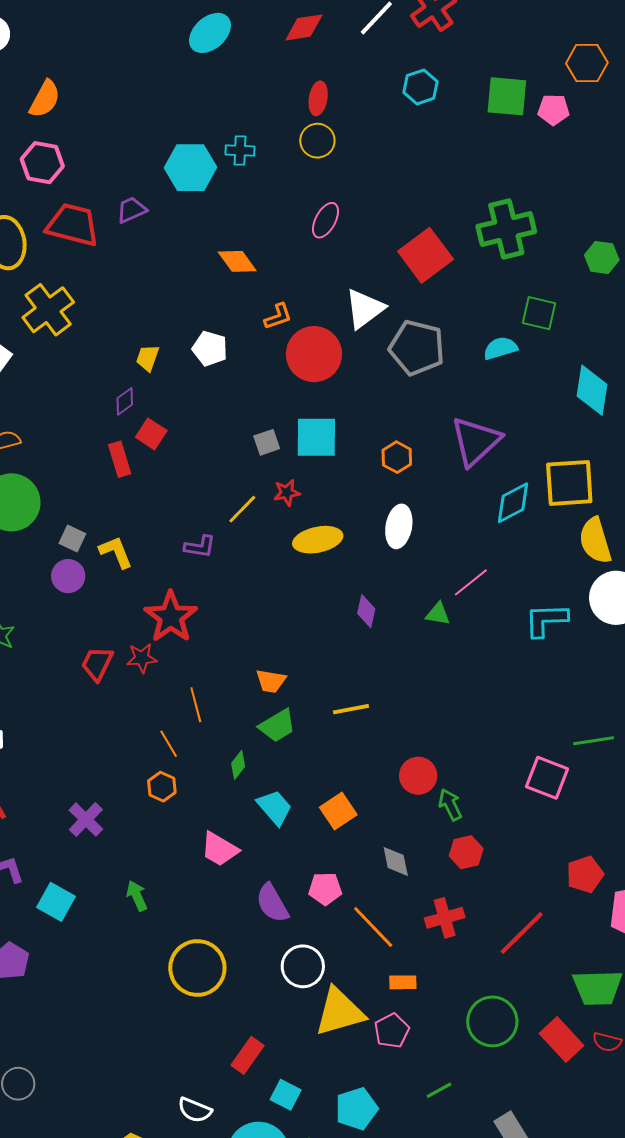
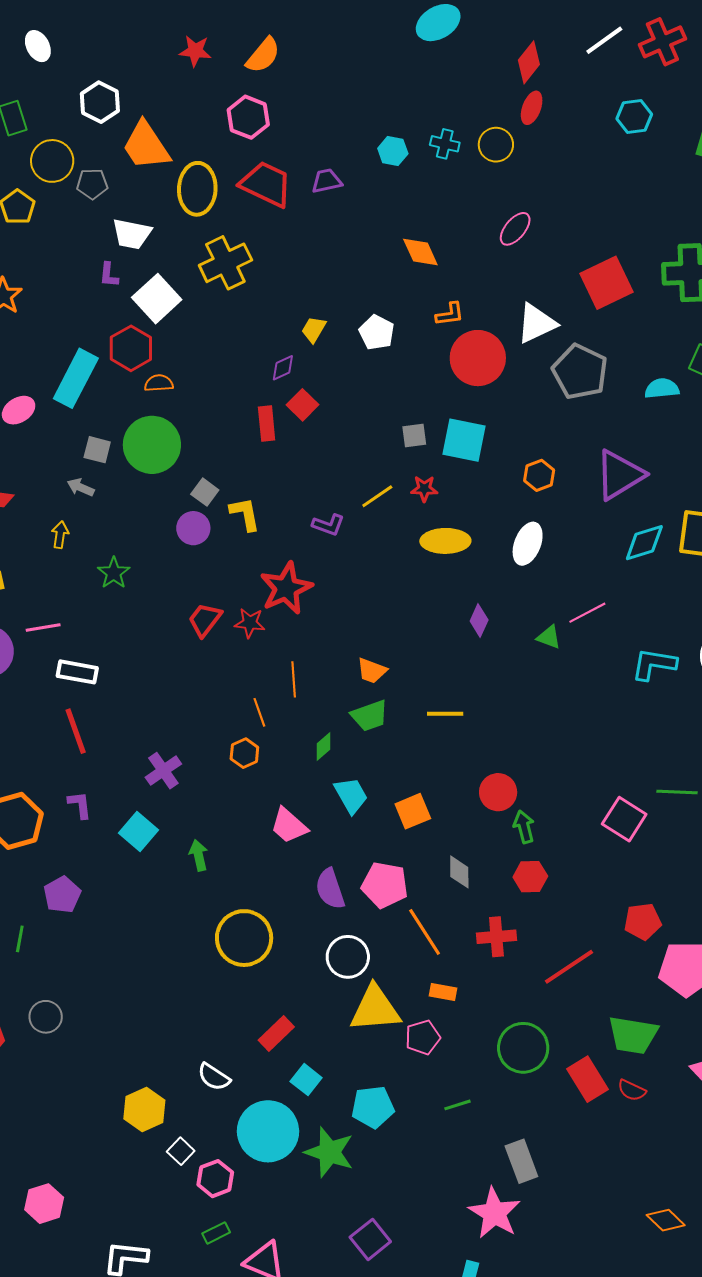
red diamond: (304, 27) -> (529, 62), moved, turned -54
yellow circle: (317, 141) -> (496, 145), moved
cyan hexagon: (191, 168) -> (393, 151), size x0.6
pink pentagon: (325, 889) -> (385, 885), size x1.4
cyan square: (56, 902) -> (139, 832), moved

